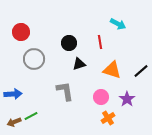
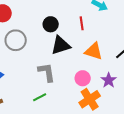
black triangle: (79, 64) -> (61, 45), size x1.5
green line: (31, 116) -> (40, 97), moved
orange cross: (108, 118) -> (90, 99), size x1.5

